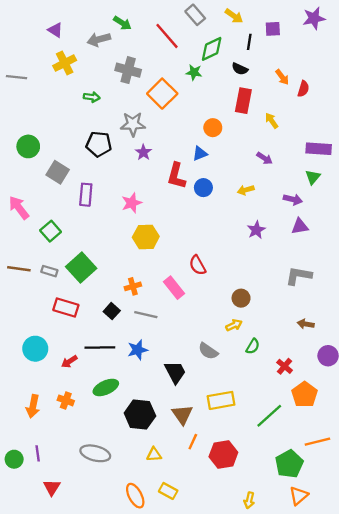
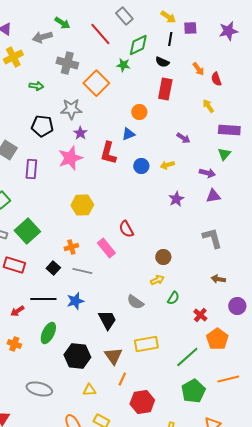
yellow arrow: (234, 16) -> (168, 17), moved
purple star: (314, 18) -> (228, 31), moved
red semicircle: (303, 89) -> (216, 79), turned 144
yellow arrow: (272, 121) -> (208, 106), moved
blue circle: (203, 188) -> (141, 166), moved
pink star: (132, 203) -> (70, 158), moved, size x1.4
gray L-shape: (299, 276) -> (212, 238), turned 65
green ellipse: (106, 387) -> (48, 333), turned -40
red hexagon: (223, 454) -> (142, 402), moved
green pentagon: (289, 464) -> (193, 391), moved

